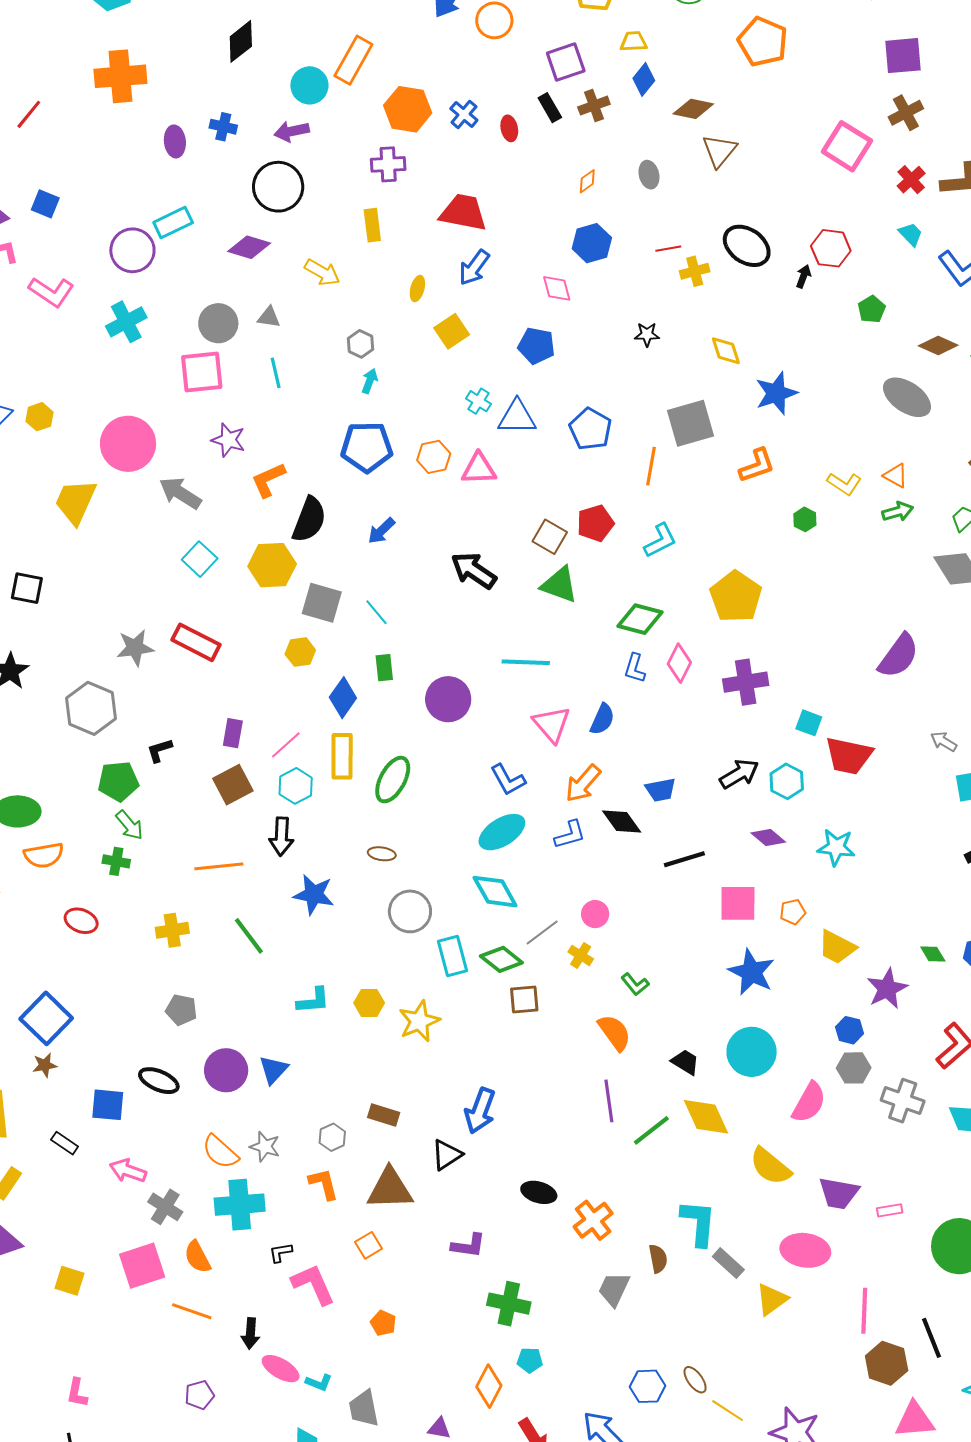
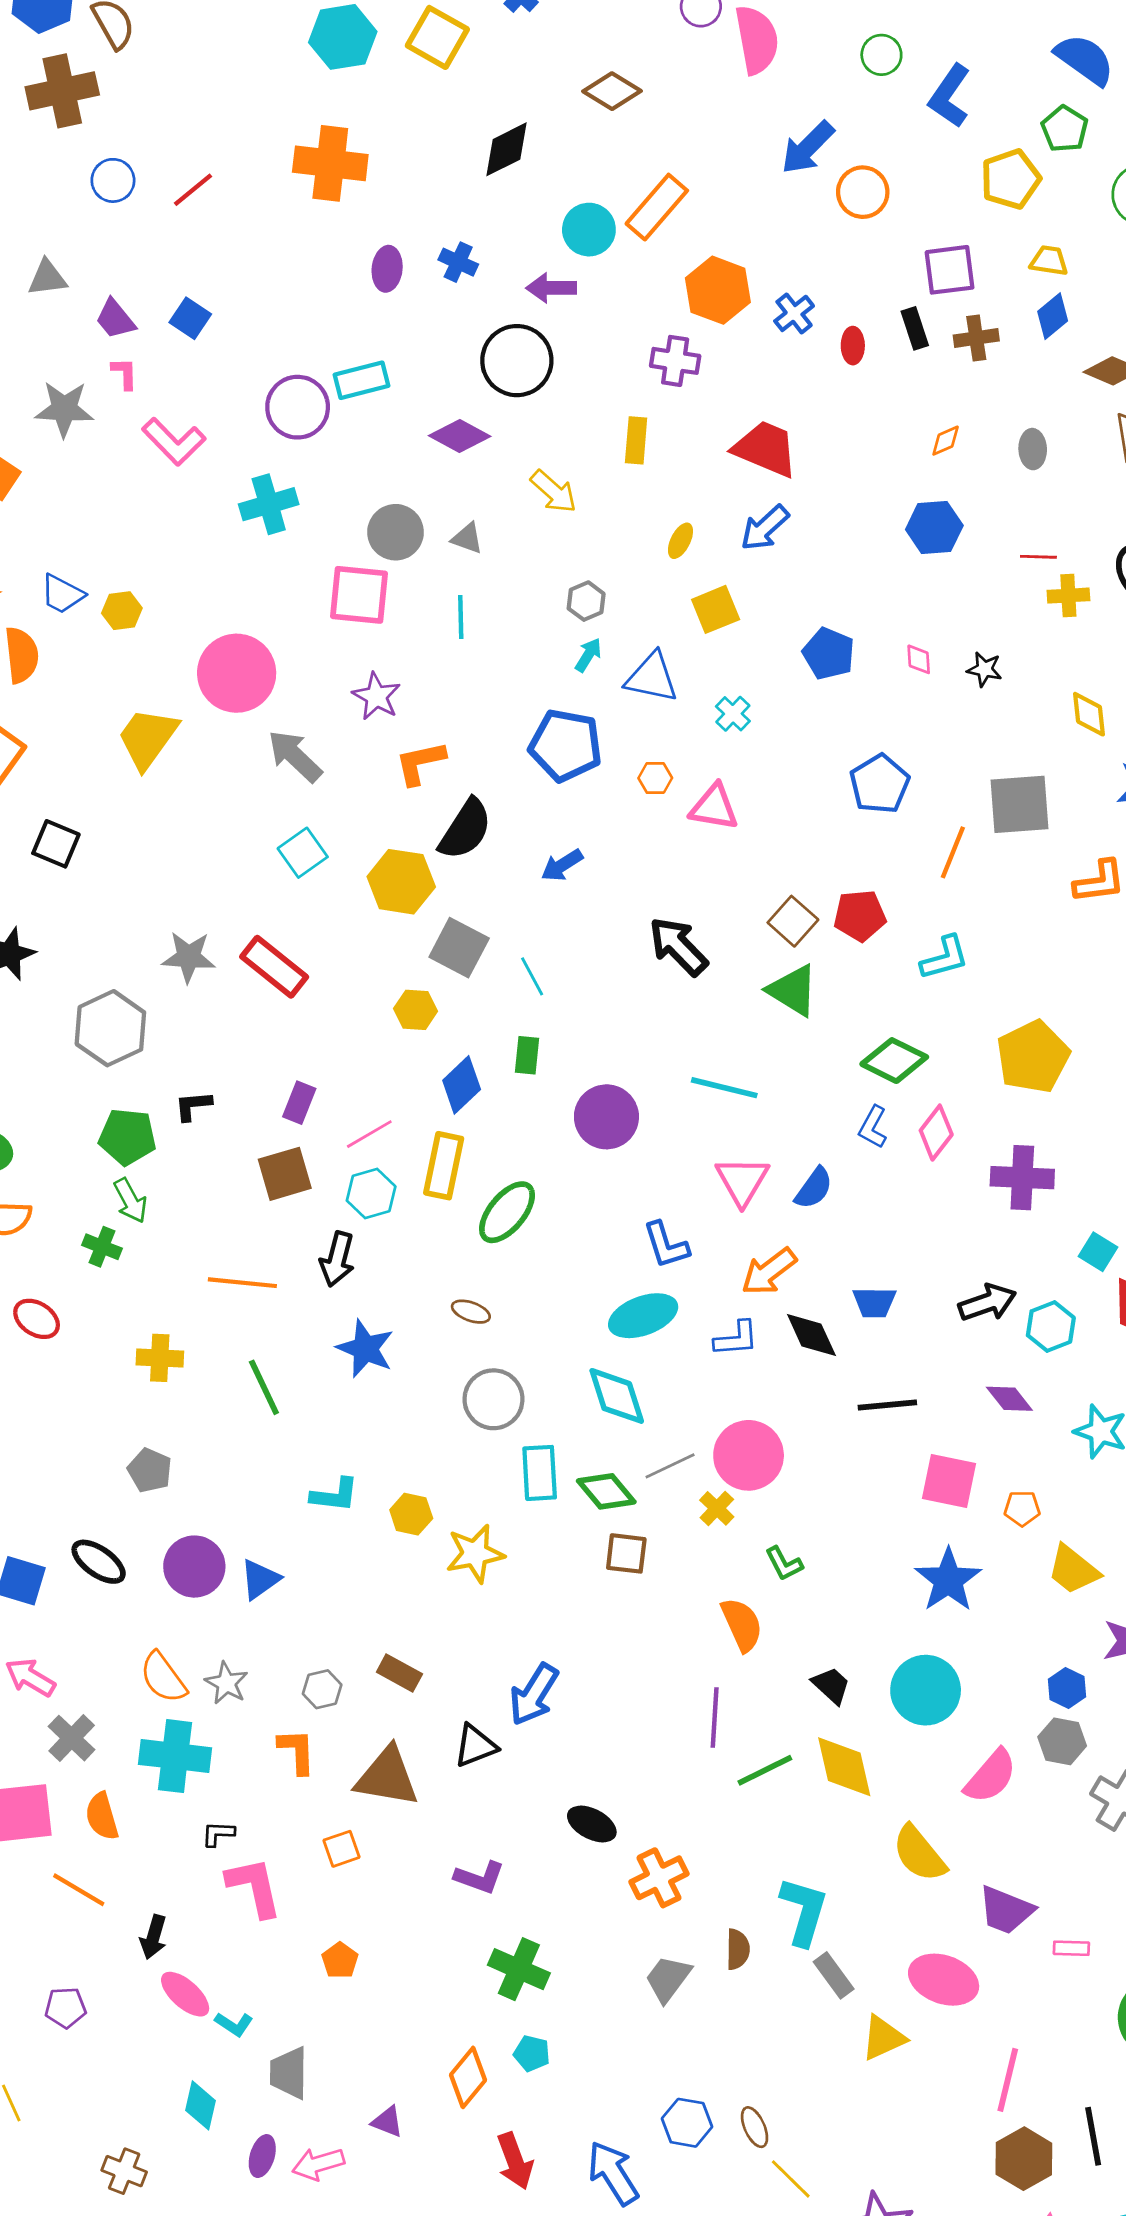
pink diamond: (557, 288) -> (919, 659), moved, size x0.7
blue triangle: (517, 417) -> (652, 677), moved
orange hexagon: (434, 457) -> (655, 778), size x0.7
pink circle: (595, 914) -> (749, 1455), size x1.8

